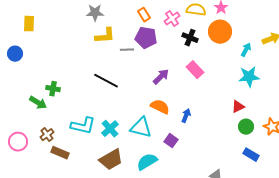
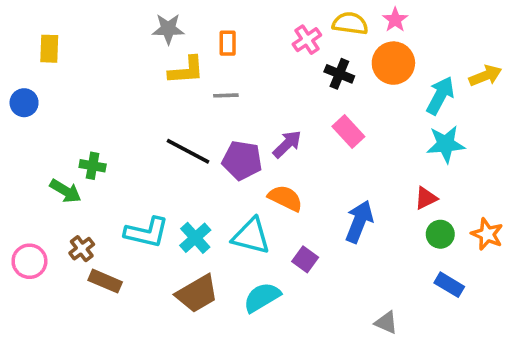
orange rectangle: (144, 15) -> (228, 43), moved, turned 32
purple pentagon: (146, 38) -> (242, 160), moved
cyan arrow: (246, 50) -> (440, 95), size x1.5
blue arrow: (186, 116) -> (359, 222), moved, size x1.6

